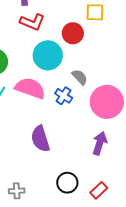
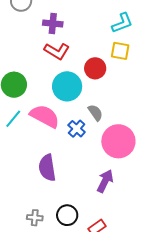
gray cross: (17, 191) -> (35, 218), moved

